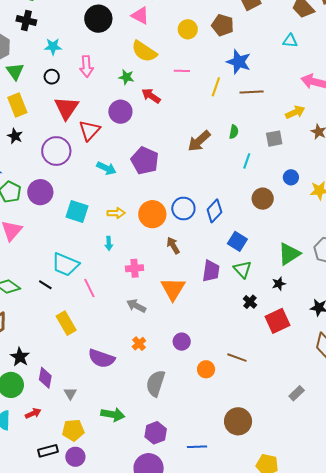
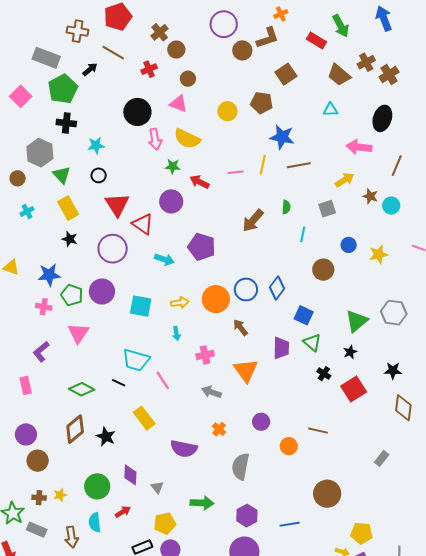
pink arrow: (87, 66) -> (155, 139), moved
pink line: (182, 71) -> (236, 172), moved
red triangle: (90, 130) -> (143, 224), turned -30
black star: (20, 357) -> (106, 437), moved

